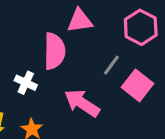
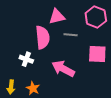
gray line: (111, 65) -> (71, 35), moved, turned 64
pink square: (138, 85) -> (97, 54), turned -30

